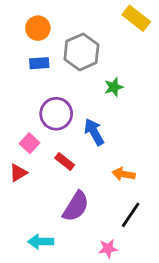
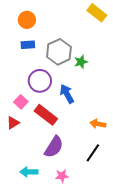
gray hexagon: (81, 52) -> (59, 52), moved
red rectangle: (65, 161) -> (46, 115), size x1.6
orange arrow: (124, 174) -> (98, 124), moved
pink star: (108, 249) -> (62, 176), moved

